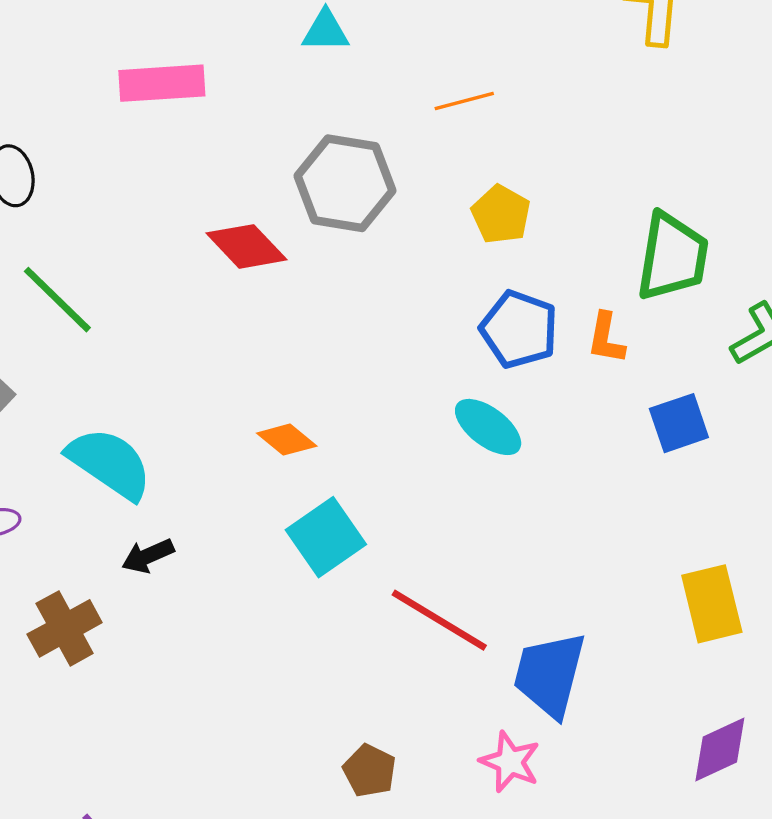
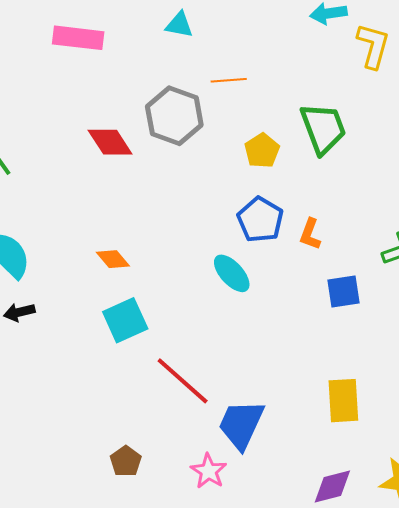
orange line: (464, 101) -> (229, 80), moved
green trapezoid: (672, 257) -> (323, 128), moved, turned -40

